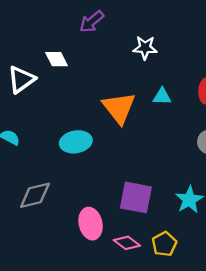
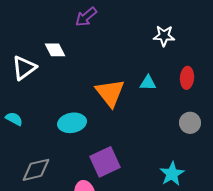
white star: (145, 48) -> (164, 36), moved
purple square: (136, 197) -> (105, 162), moved, turned -36

